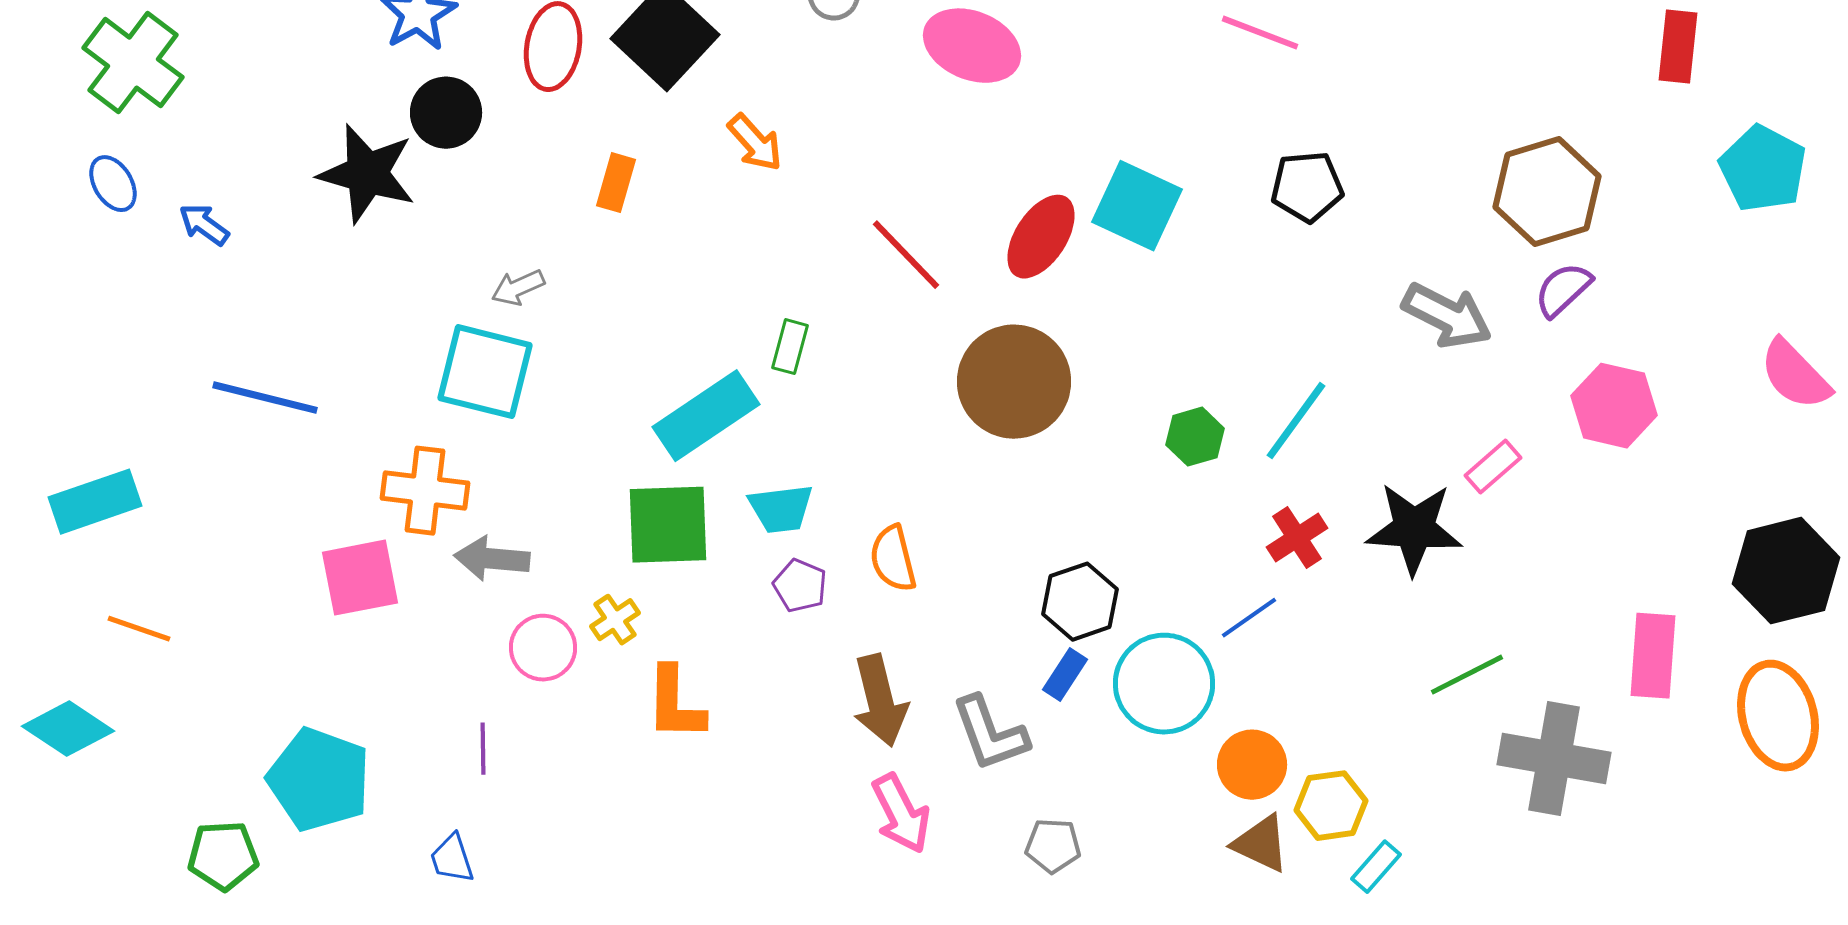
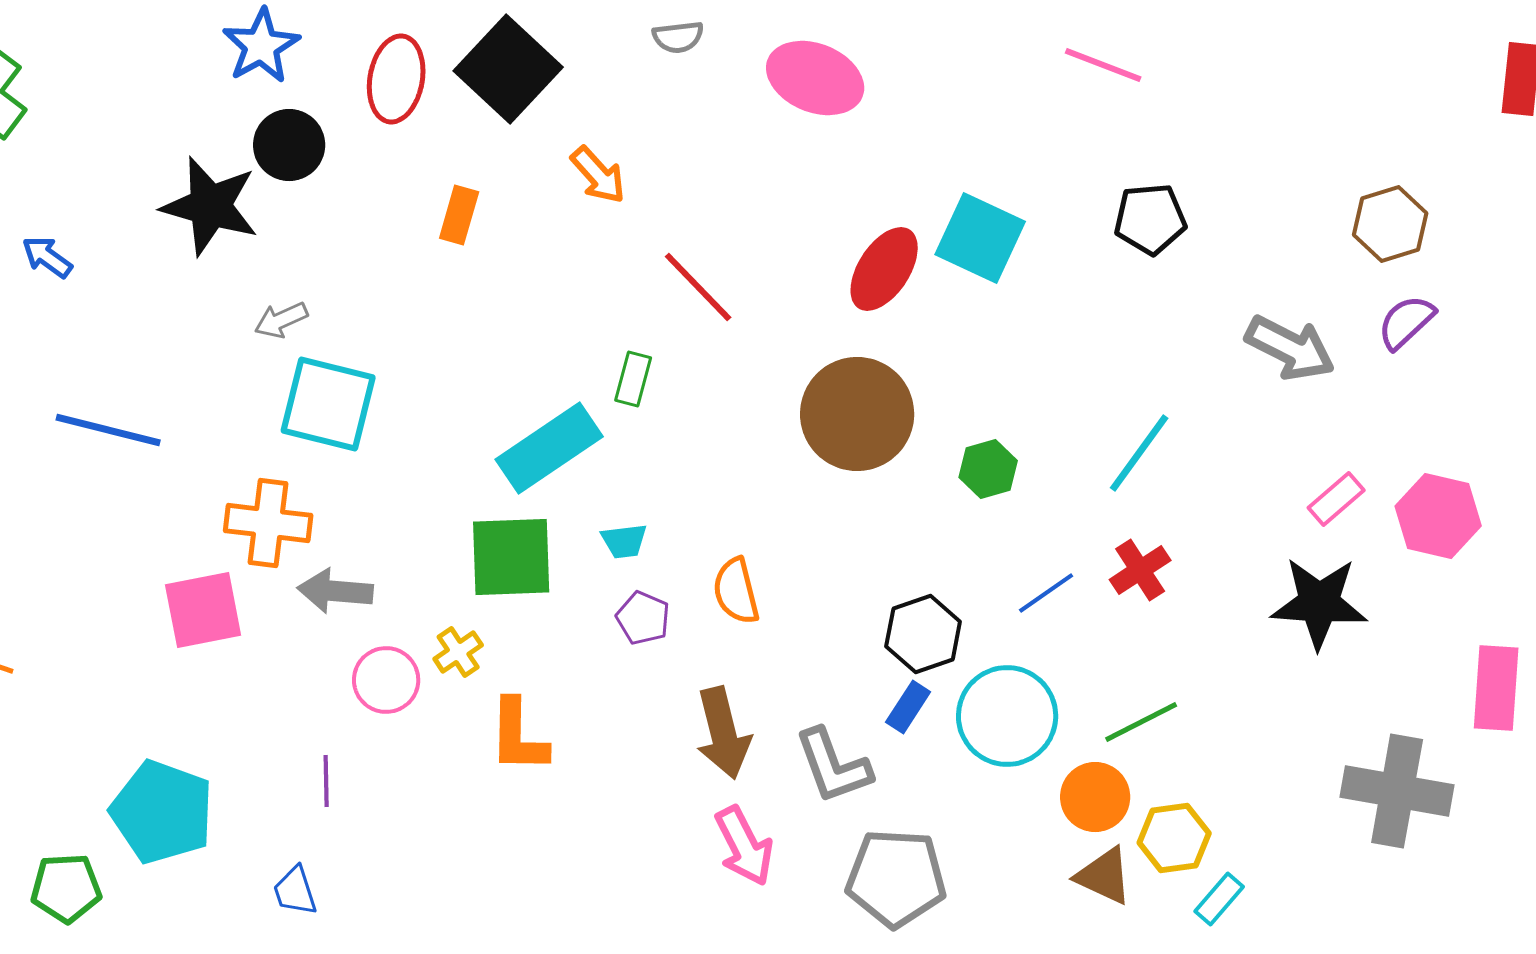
brown hexagon: (1547, 192) -> (1390, 224), size x0.7
red line: (906, 255) -> (698, 287), moved
gray arrow: (518, 288) -> (281, 320), moved
pink hexagon: (1614, 406) -> (1438, 516), moved
green hexagon: (1195, 437) -> (988, 469), moved
cyan trapezoid: (781, 509) -> (624, 541), size x0.7
black star: (1414, 529) -> (1319, 603), moved
blue line: (1249, 618) -> (1046, 593), moved
green line: (1467, 675) -> (1141, 722), moved
gray pentagon: (1053, 846) -> (896, 878), size x1.8

